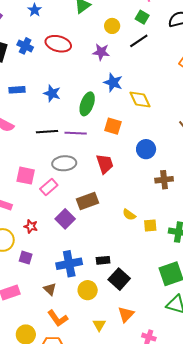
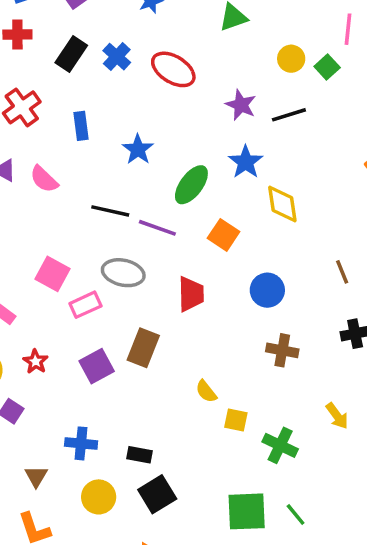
yellow circle: (112, 26) -> (291, 59), moved
black line: (139, 41) -> (289, 115), moved
blue rectangle: (17, 90) -> (81, 126), turned 70
brown rectangle: (87, 201) -> (143, 348), turned -65
blue cross: (69, 264) -> (81, 443), size x0.7

